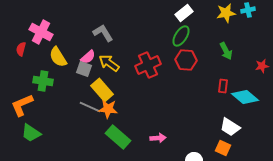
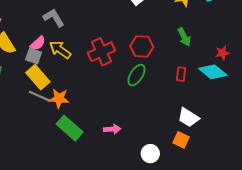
green ellipse: (181, 36) -> (136, 75), moved
yellow rectangle: (102, 90) -> (38, 77), moved
cyan diamond: (245, 97) -> (213, 72), moved

